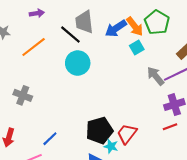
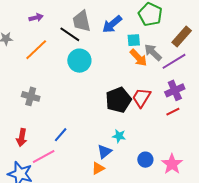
orange arrow: (135, 26) -> (138, 58), moved
cyan square: (137, 48) -> (134, 40), turned 32
gray arrow: (156, 76) -> (153, 52), moved
black pentagon: (99, 131) -> (118, 100), moved
red trapezoid: (127, 134) -> (141, 98), moved

